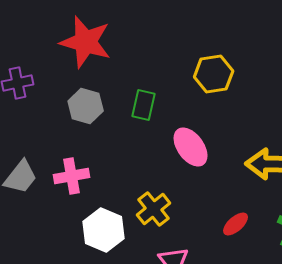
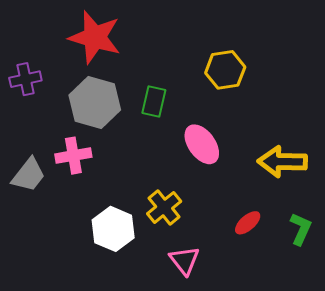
gray hexagon: (86, 106) -> (95, 103), size x1.4
pink cross: (72, 176) -> (73, 156), moved

